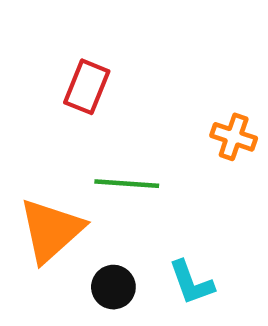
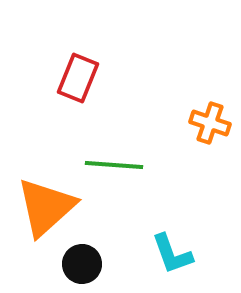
black circle: (113, 287) -> (82, 264), moved

